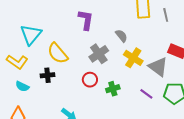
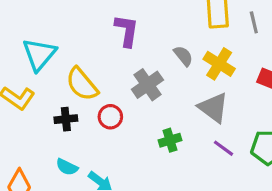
yellow cross: (133, 58) -> (219, 64), moved
gray triangle: (158, 67) -> (213, 108), moved
red circle: (90, 80) -> (110, 117), moved
cyan semicircle: (22, 86) -> (67, 167), moved

